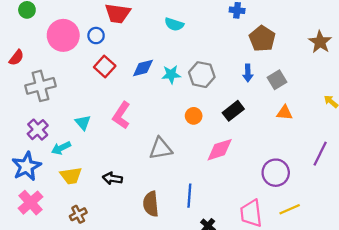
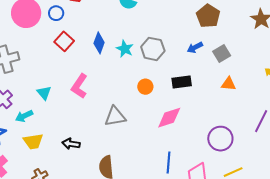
blue diamond: (143, 68) -> (99, 43), turned -55
blue arrow: (248, 73) -> (195, 48), turned 63
cyan star: (171, 75) -> (125, 49), turned 30
black rectangle: (233, 111) -> (182, 82), turned 30
blue line: (189, 196) -> (168, 163), moved

